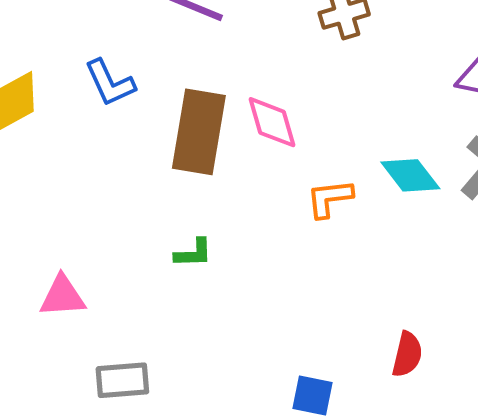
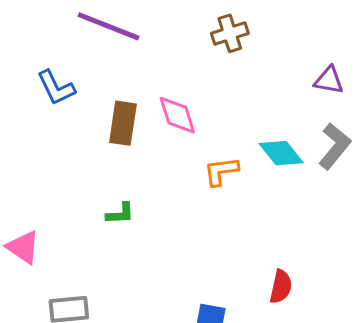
brown rectangle: (199, 132) -> (123, 123), size x0.7
pink triangle: (63, 296) -> (23, 247), turned 39

